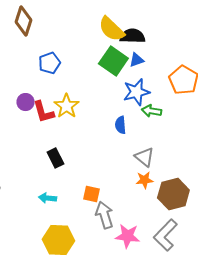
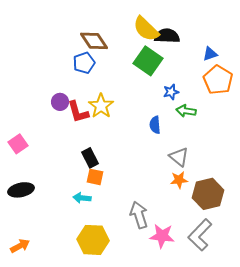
brown diamond: (23, 21) -> (94, 41), moved, turned -52
blue triangle: (136, 60) -> (210, 54), moved
blue star: (136, 92) -> (171, 92), size x0.6
orange square: (91, 194) -> (95, 177), moved

